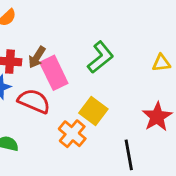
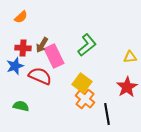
yellow triangle: (161, 63) -> (130, 57), moved
orange cross: (72, 134) -> (85, 99), moved

